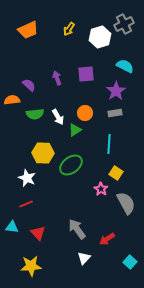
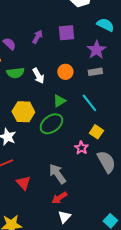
purple arrow: (57, 78) -> (37, 37), turned 48
green triangle: (75, 130) -> (59, 101), moved
cyan line: (109, 144) -> (89, 103), turned -42
gray arrow: (77, 229) -> (57, 174), moved
red triangle: (38, 233) -> (23, 183), moved
red arrow: (107, 239) -> (59, 198), moved

